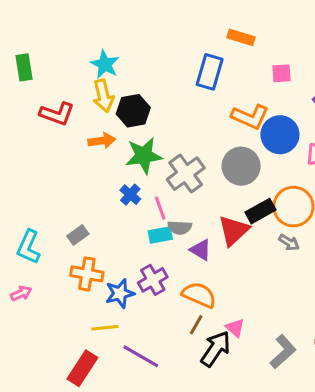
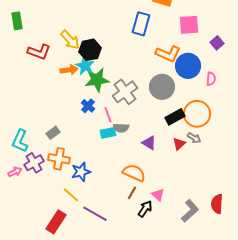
cyan star: (105, 64) -> (85, 66), moved
pink square: (281, 73) -> (189, 25), size x1.5
yellow arrow: (103, 96) -> (70, 40), turned -30
red triangle: (234, 231) -> (179, 144), moved, size x0.6
purple triangle: (201, 250) -> (149, 143), moved
purple cross: (153, 280) -> (34, 163), moved
yellow line: (105, 328) -> (71, 195), turned 48
black arrow: (216, 349) -> (145, 209), size x0.7

